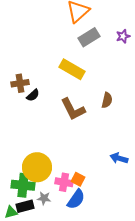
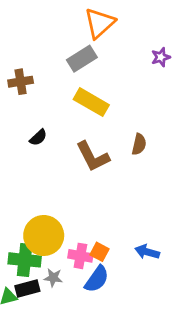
gray rectangle: (89, 37) -> (82, 59), moved
brown cross: (20, 83) -> (21, 82), moved
blue arrow: (119, 158) -> (147, 252), moved

